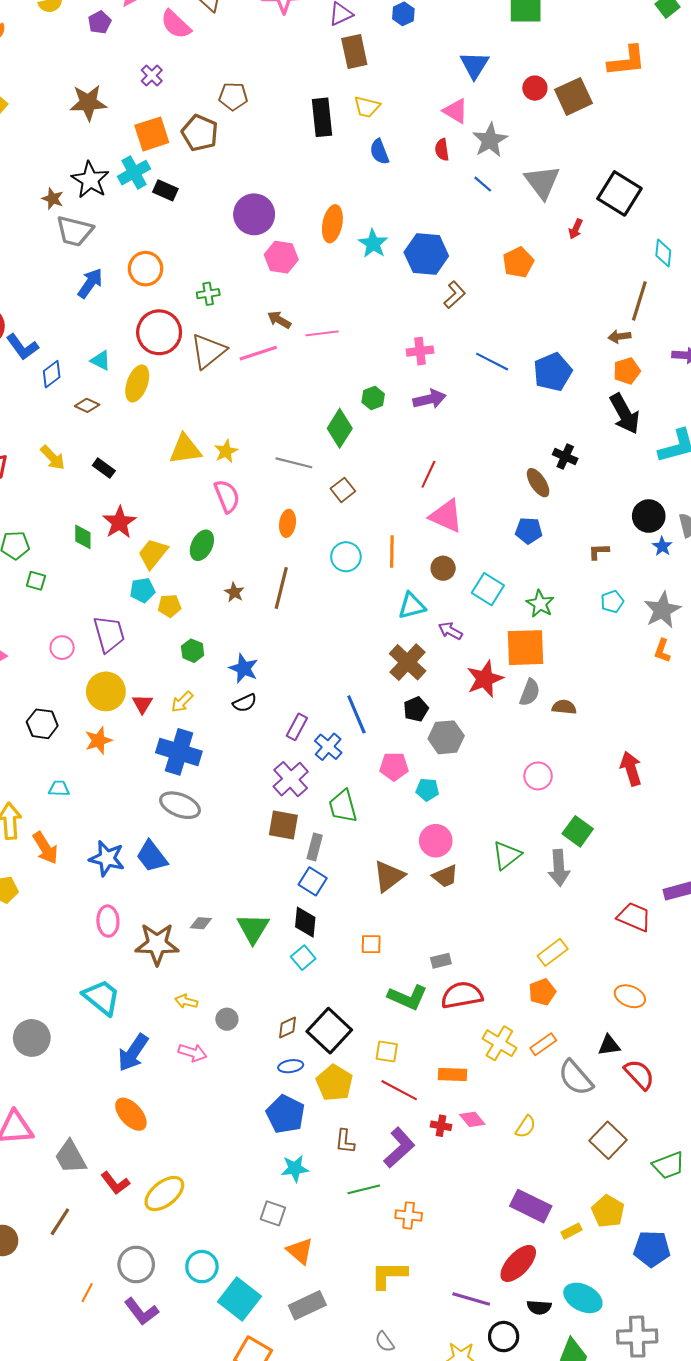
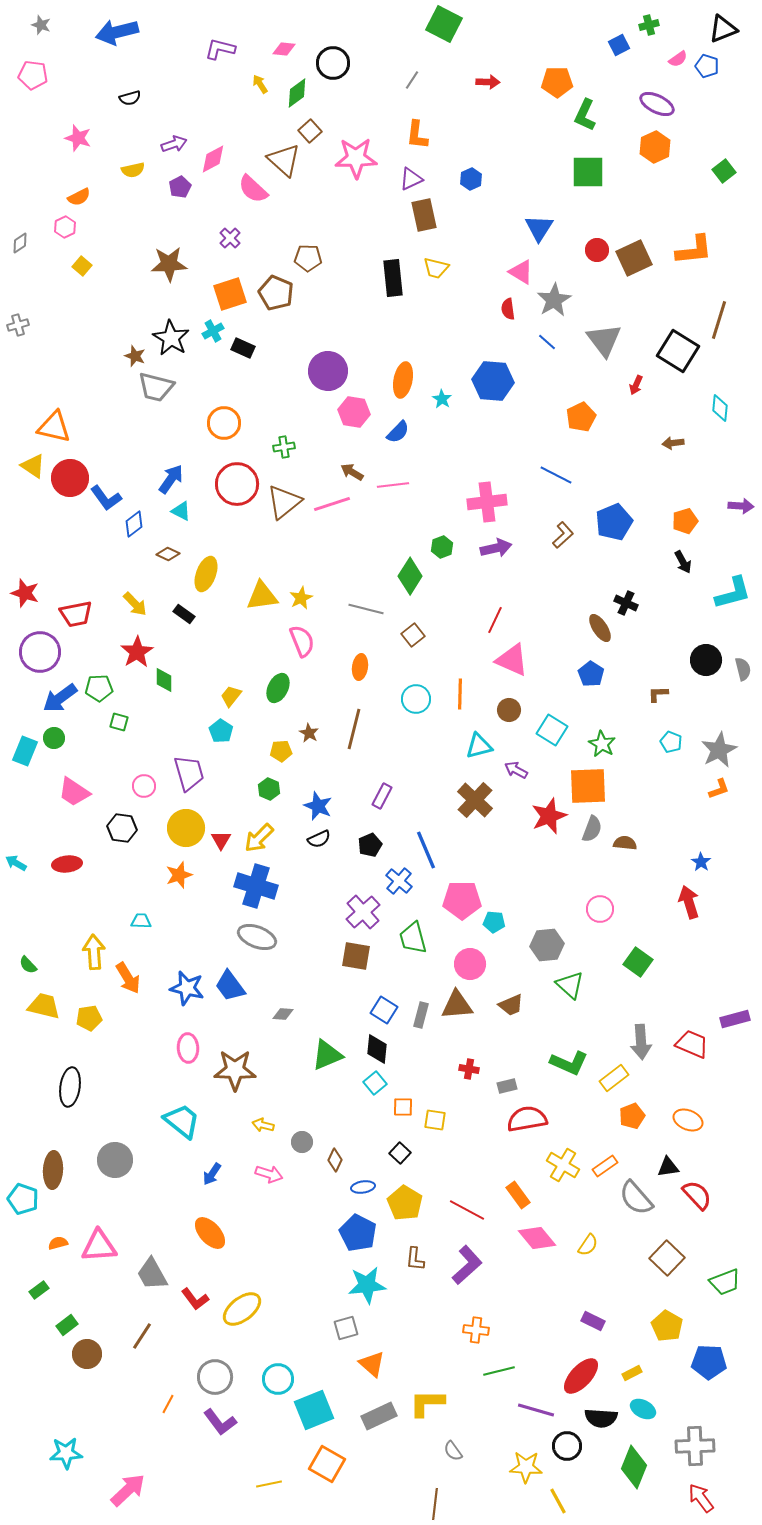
orange L-shape: (627, 61) -> (694, 250), moved
blue semicircle: (379, 152) -> (398, 432), moved, turned -115
cyan cross: (134, 173) -> (213, 331), size x0.7
cyan star: (373, 244) -> (442, 399), size x0.7
blue hexagon: (426, 254) -> (493, 381), moved
blue arrow: (90, 283) -> (171, 479), moved
brown L-shape: (455, 295) -> (563, 535), moved
brown line: (639, 301) -> (719, 320), moved
brown arrow: (619, 336) -> (673, 443), moved
pink cross: (420, 351) -> (487, 502), size x1.5
blue line: (492, 362) -> (556, 475), moved
yellow ellipse: (137, 383) -> (206, 574), moved
black arrow: (625, 414) -> (683, 562), size x0.6
red star: (119, 522) -> (137, 652), moved
blue pentagon: (529, 531) -> (591, 674), turned 30
blue star: (662, 546) -> (701, 862), moved
yellow trapezoid: (153, 554) -> (231, 696), size x0.7
cyan pentagon: (142, 590) -> (221, 731), turned -30
cyan pentagon: (612, 602) -> (671, 742), turned -30
yellow pentagon: (170, 606) -> (281, 751), moved
orange L-shape: (662, 651) -> (719, 789), turned -130
yellow arrow: (182, 702) -> (259, 838), size x1.4
black pentagon: (416, 709) -> (370, 845), moved
black hexagon: (42, 724) -> (122, 828), moved
purple rectangle: (297, 727) -> (382, 796), moved
gray hexagon: (446, 737) -> (547, 945), moved
pink pentagon: (394, 767) -> (462, 900), size x1.4
pink circle: (436, 841) -> (470, 964), moved
gray rectangle: (315, 847) -> (421, 1015), moved
green triangle: (507, 855) -> (570, 985), turned -40
gray arrow: (559, 868) -> (641, 1042), moved
brown triangle: (389, 876) -> (457, 1005), turned 32
gray diamond: (201, 923) -> (283, 1014), moved
green triangle: (253, 928) -> (327, 1055), turned 36
orange square: (371, 944) -> (403, 1107), moved
orange pentagon: (542, 992) -> (632, 1116), moved
green L-shape: (408, 997) -> (569, 1063), moved
brown diamond: (288, 1028) -> (335, 1160), moved, turned -40
black square: (329, 1031) -> (400, 1153), size x0.5
yellow square: (387, 1052) -> (435, 1120), moved
blue arrow: (133, 1053) -> (212, 1174), size x0.6
orange rectangle: (452, 1075) -> (518, 1195), turned 52
pink diamond: (472, 1119) -> (537, 1238), size x1.5
red cross: (441, 1126) -> (469, 1069), moved
cyan star: (295, 1168) -> (367, 1285), size x1.4
green line: (364, 1189) -> (499, 1371), moved
purple rectangle: (531, 1206) -> (593, 1321), size x0.6
gray square: (273, 1213) -> (346, 1328), turned -35
yellow rectangle: (571, 1231) -> (632, 1373), moved
yellow L-shape: (389, 1275) -> (427, 1403), moved
cyan ellipse: (583, 1298) -> (643, 1409), size x0.7
cyan square: (239, 1299) -> (314, 1410), turned 30
black semicircle: (539, 1307) -> (601, 1418), size x1.4

